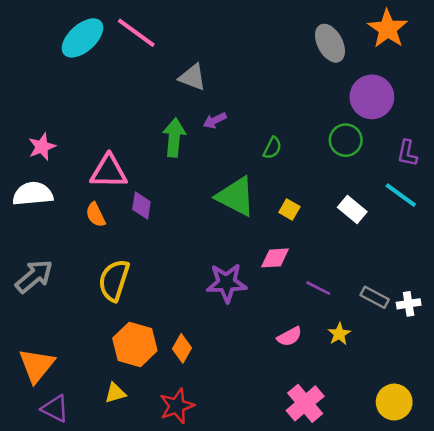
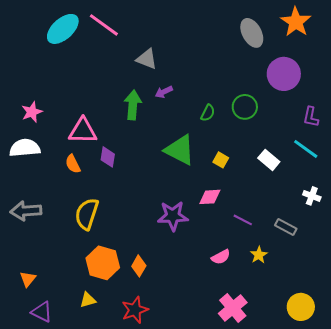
green circle: (346, 140) -> (245, 107), moved
gray arrow: (34, 276) -> (26, 211), turned -144
white cross: (409, 304) -> (312, 196), moved, turned 30
orange triangle: (37, 365) -> (28, 279), size x0.6

